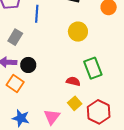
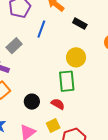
black circle: (28, 65) -> (32, 102), moved
green rectangle: (93, 68) -> (67, 81), moved

